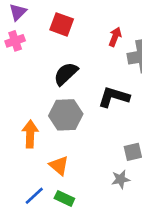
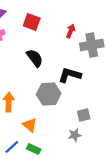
black semicircle: (66, 74) -> (35, 58), turned 96
gray hexagon: (66, 115) -> (49, 94), moved

